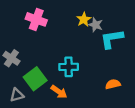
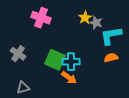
green square: (35, 79) -> (55, 60), moved, turned -30
orange semicircle: (113, 84) -> (111, 58), moved
orange arrow: (59, 92) -> (69, 78), moved

